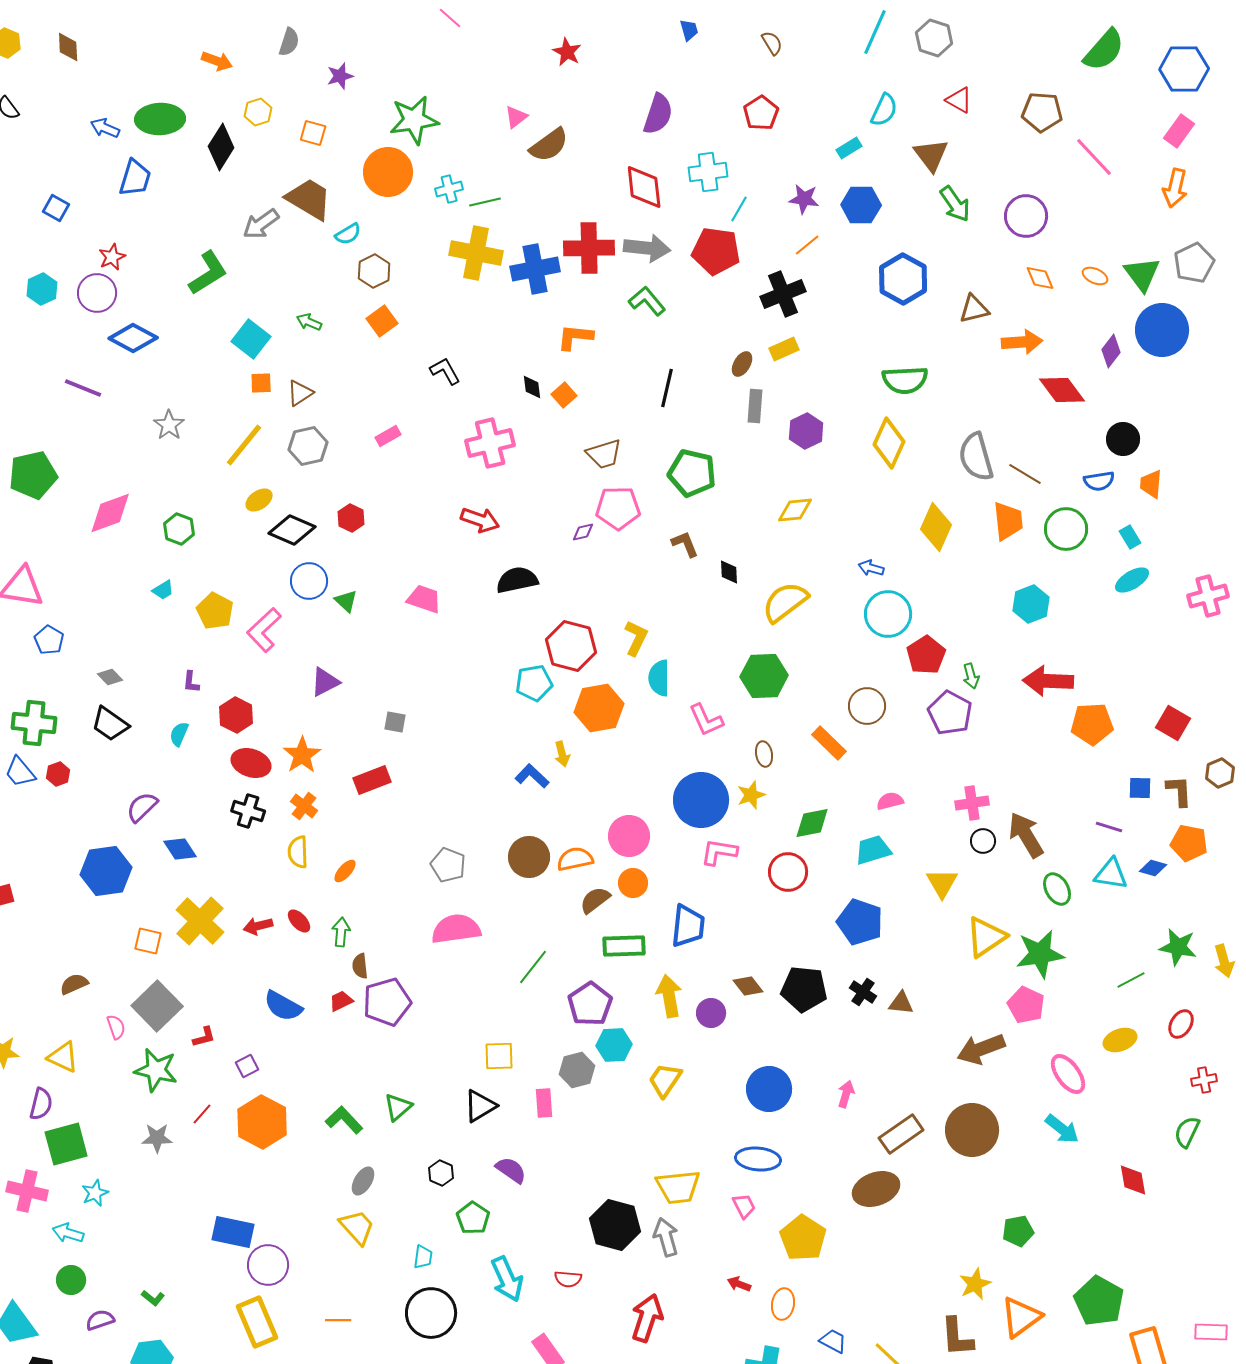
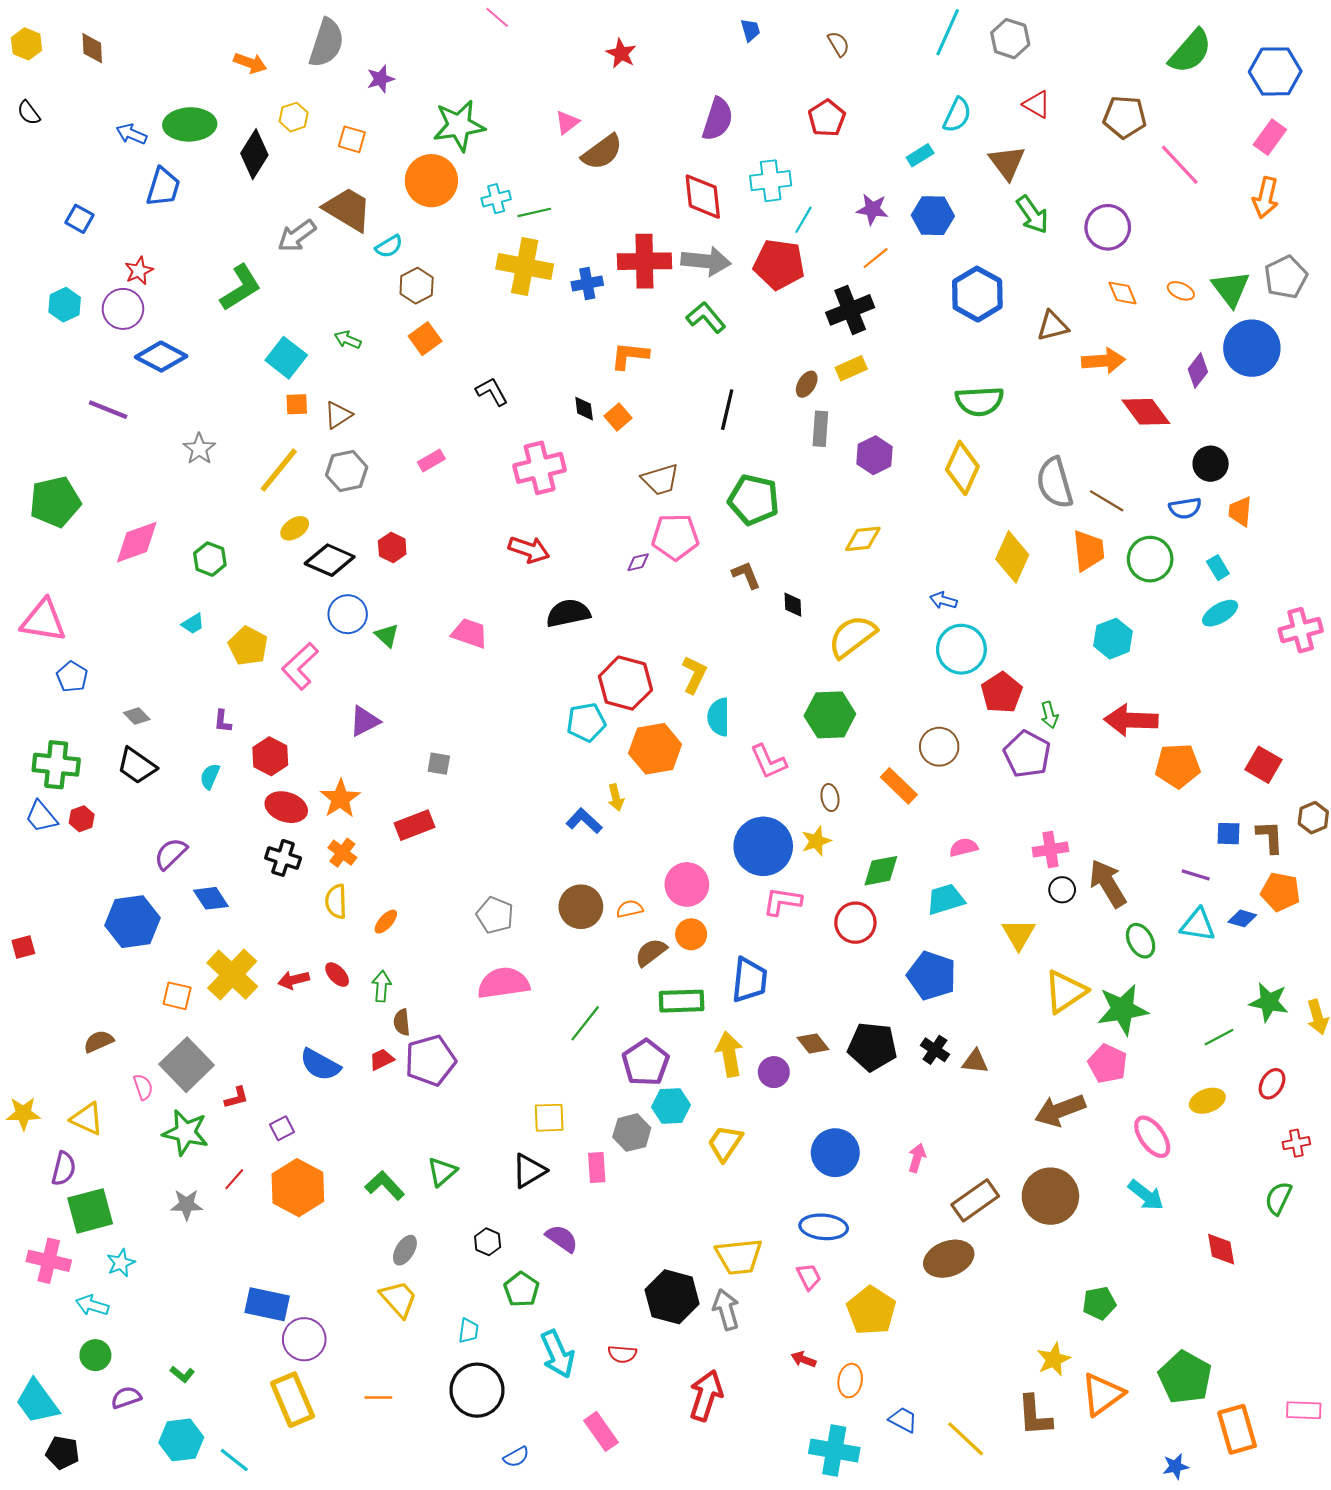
gray semicircle: (289, 42) -> (326, 43), size x1.6
blue cross: (535, 269) -> (587, 283), size x0.6
orange semicircle: (575, 859) -> (630, 909), size x0.7

